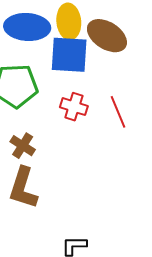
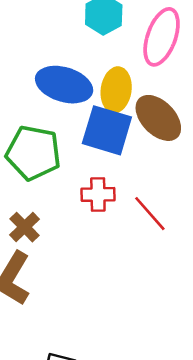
red cross: (74, 107) -> (98, 194), turned -32
red line: (118, 112) -> (150, 214), turned -32

